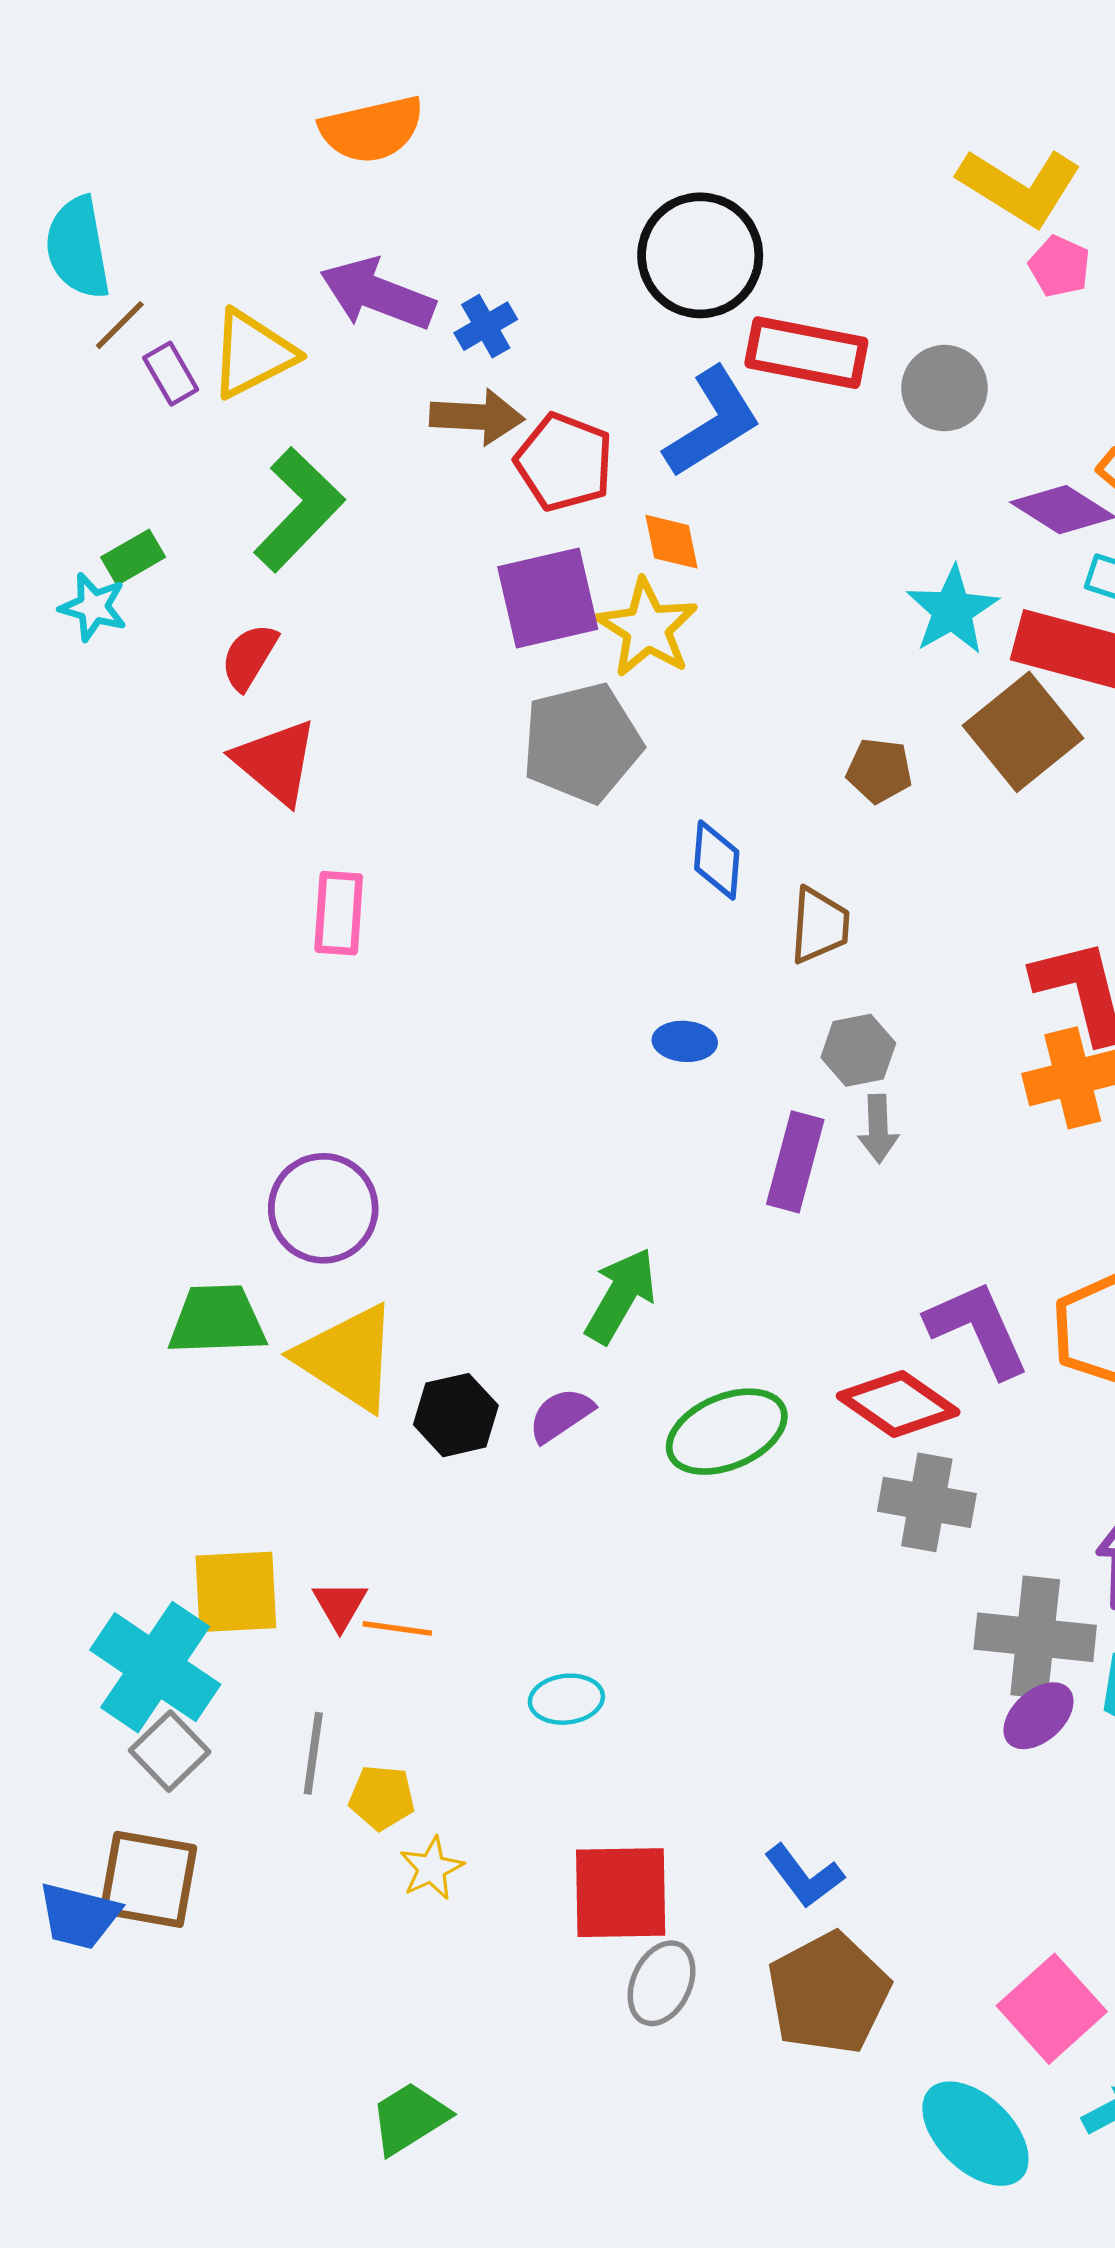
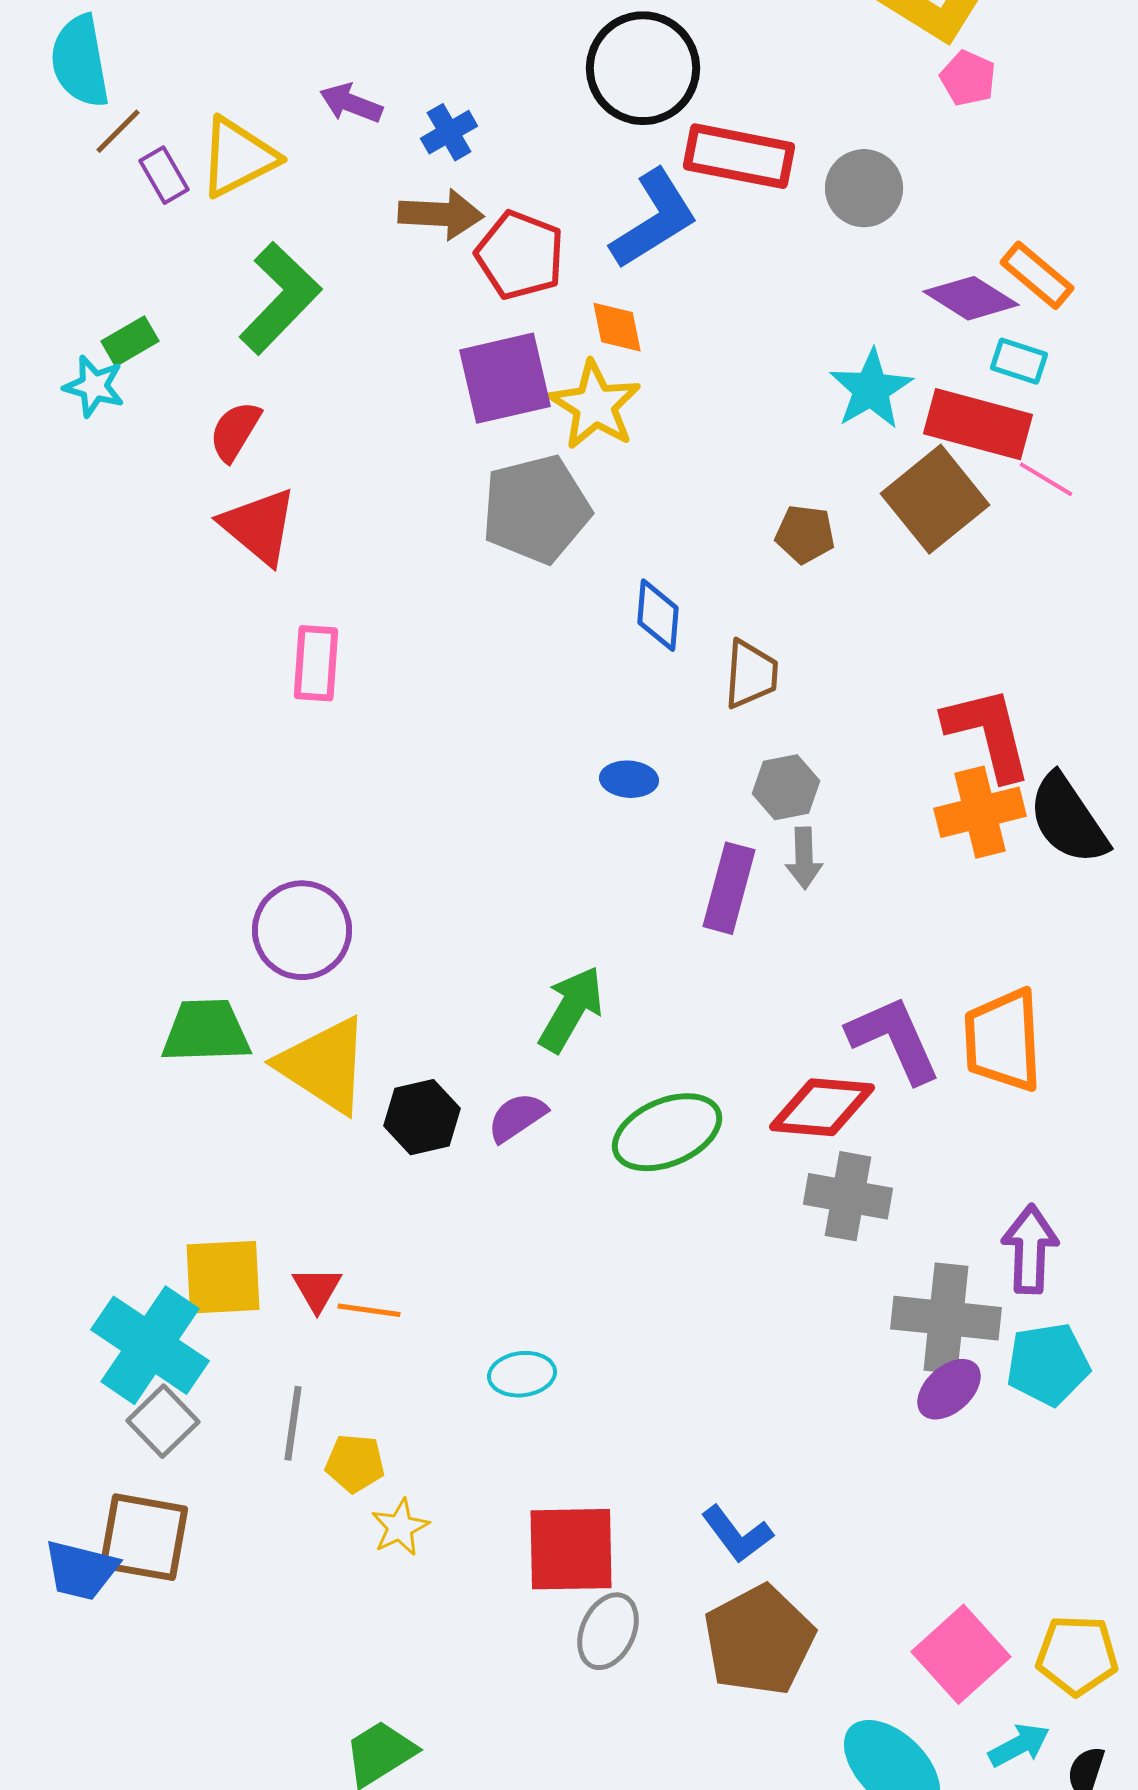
purple arrow: (377, 294) -> (351, 103), size x0.6
red diamond: (898, 1404) -> (822, 1107), turned -30

